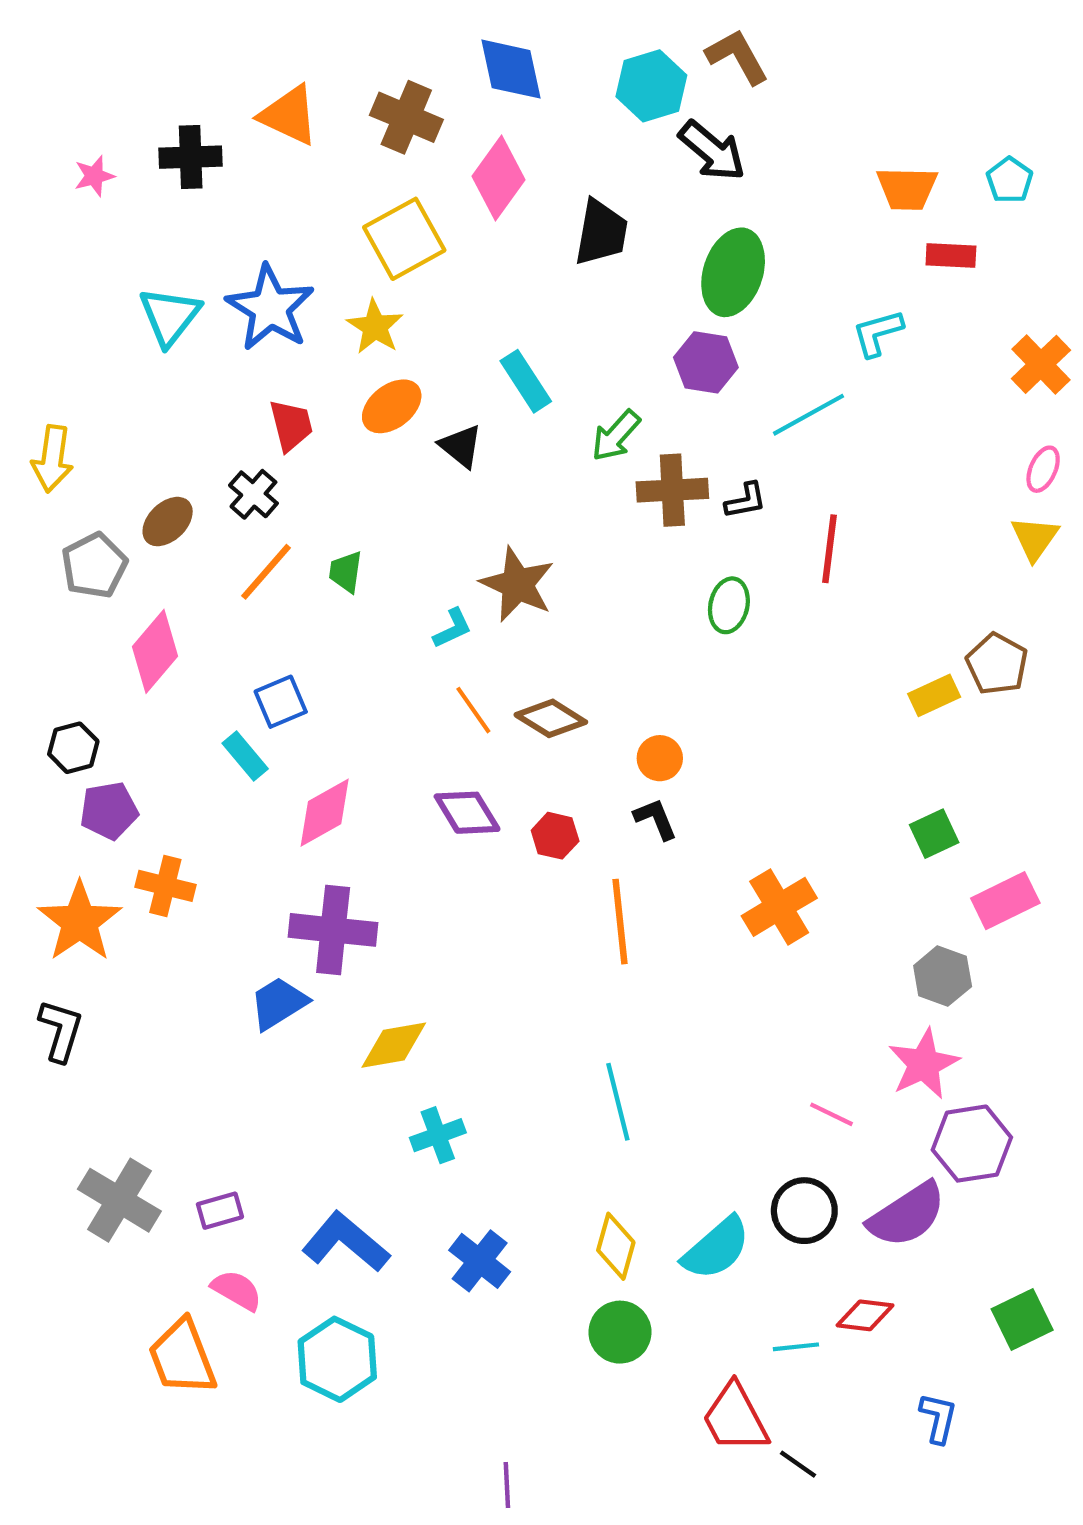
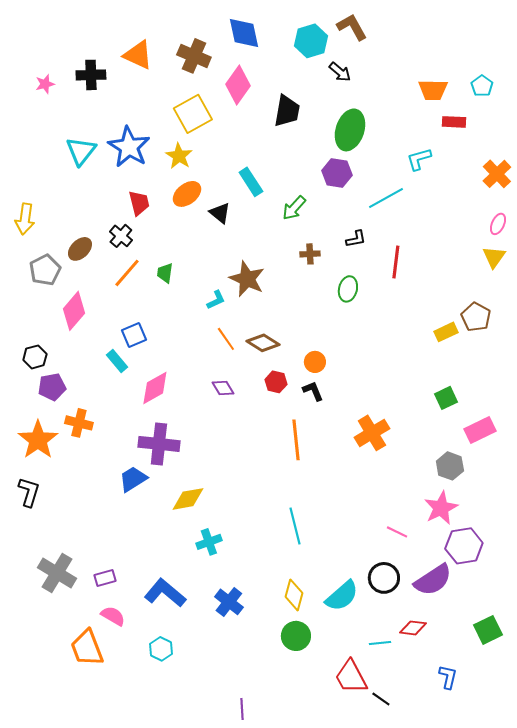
black arrow: (712, 151) -> (340, 72), size x0.7
brown cross: (672, 490) -> (310, 254), moved, size x0.6
purple diamond: (467, 813) -> (223, 388), size x0.7
red hexagon: (555, 836) -> (276, 382), moved
cyan hexagon: (337, 1359) -> (161, 649), size x0.6

